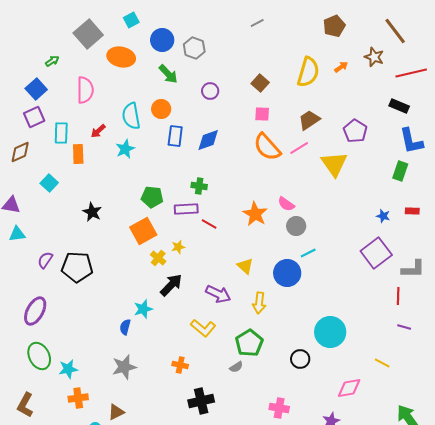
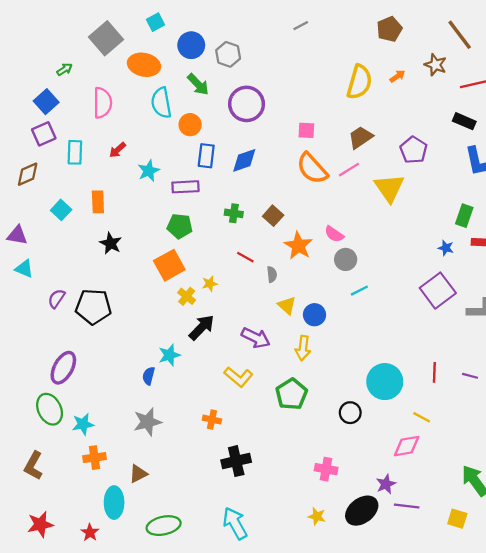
brown square: (260, 83) -> (273, 216), moved
purple circle: (210, 91) -> (247, 104), size x1.8
cyan semicircle: (131, 116) -> (161, 103), moved
orange rectangle: (78, 154) -> (98, 202), moved
green rectangle: (400, 171) -> (464, 216), moved
purple rectangle: (186, 209) -> (185, 187), moved
cyan triangle: (17, 234) -> (24, 269), turned 30
blue circle: (287, 273) -> (314, 315), moved, size x0.7
red line: (398, 296) -> (434, 372), moved
purple ellipse: (35, 311) -> (63, 368), moved
yellow line: (382, 363) -> (422, 417), moved
gray semicircle: (236, 367) -> (272, 274), moved, turned -64

